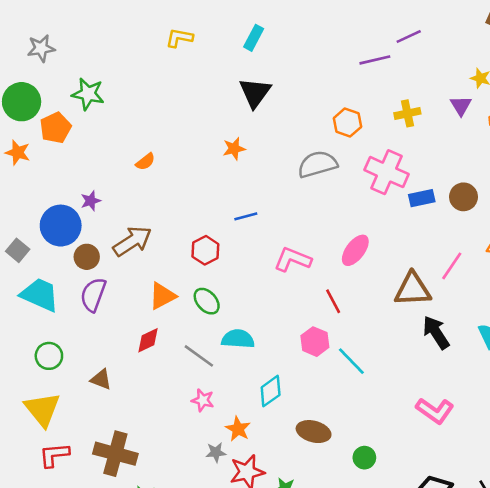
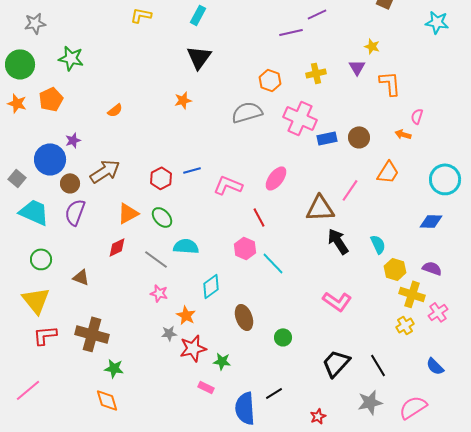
orange pentagon: (55, 128) -> (51, 99), moved
blue line: (246, 216) -> (192, 170), moved
brown ellipse: (314, 432) -> (244, 317), turned 55

